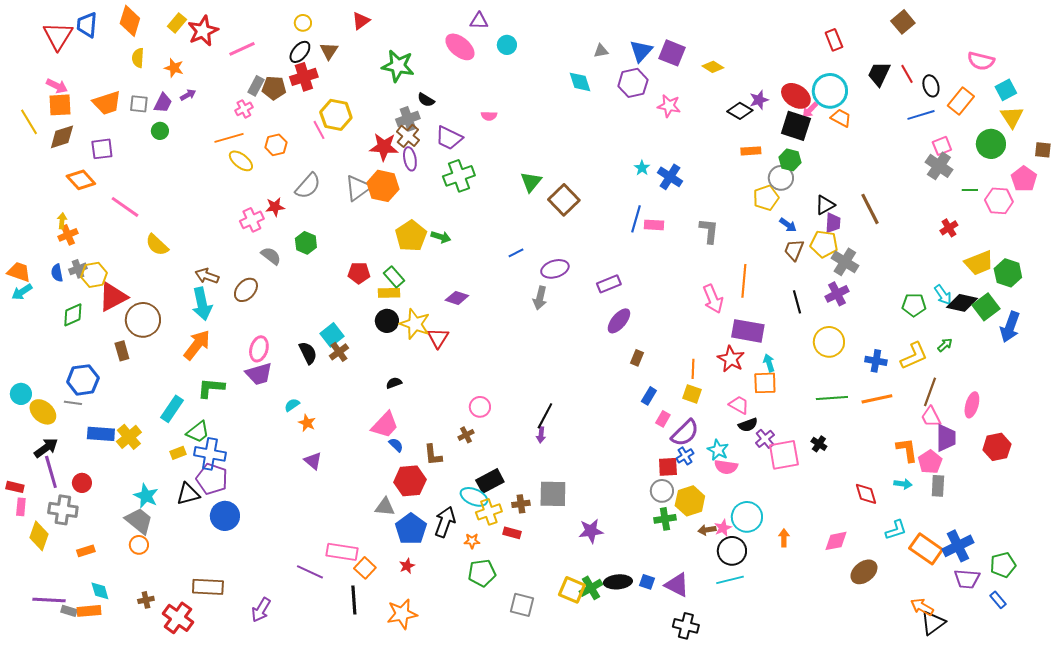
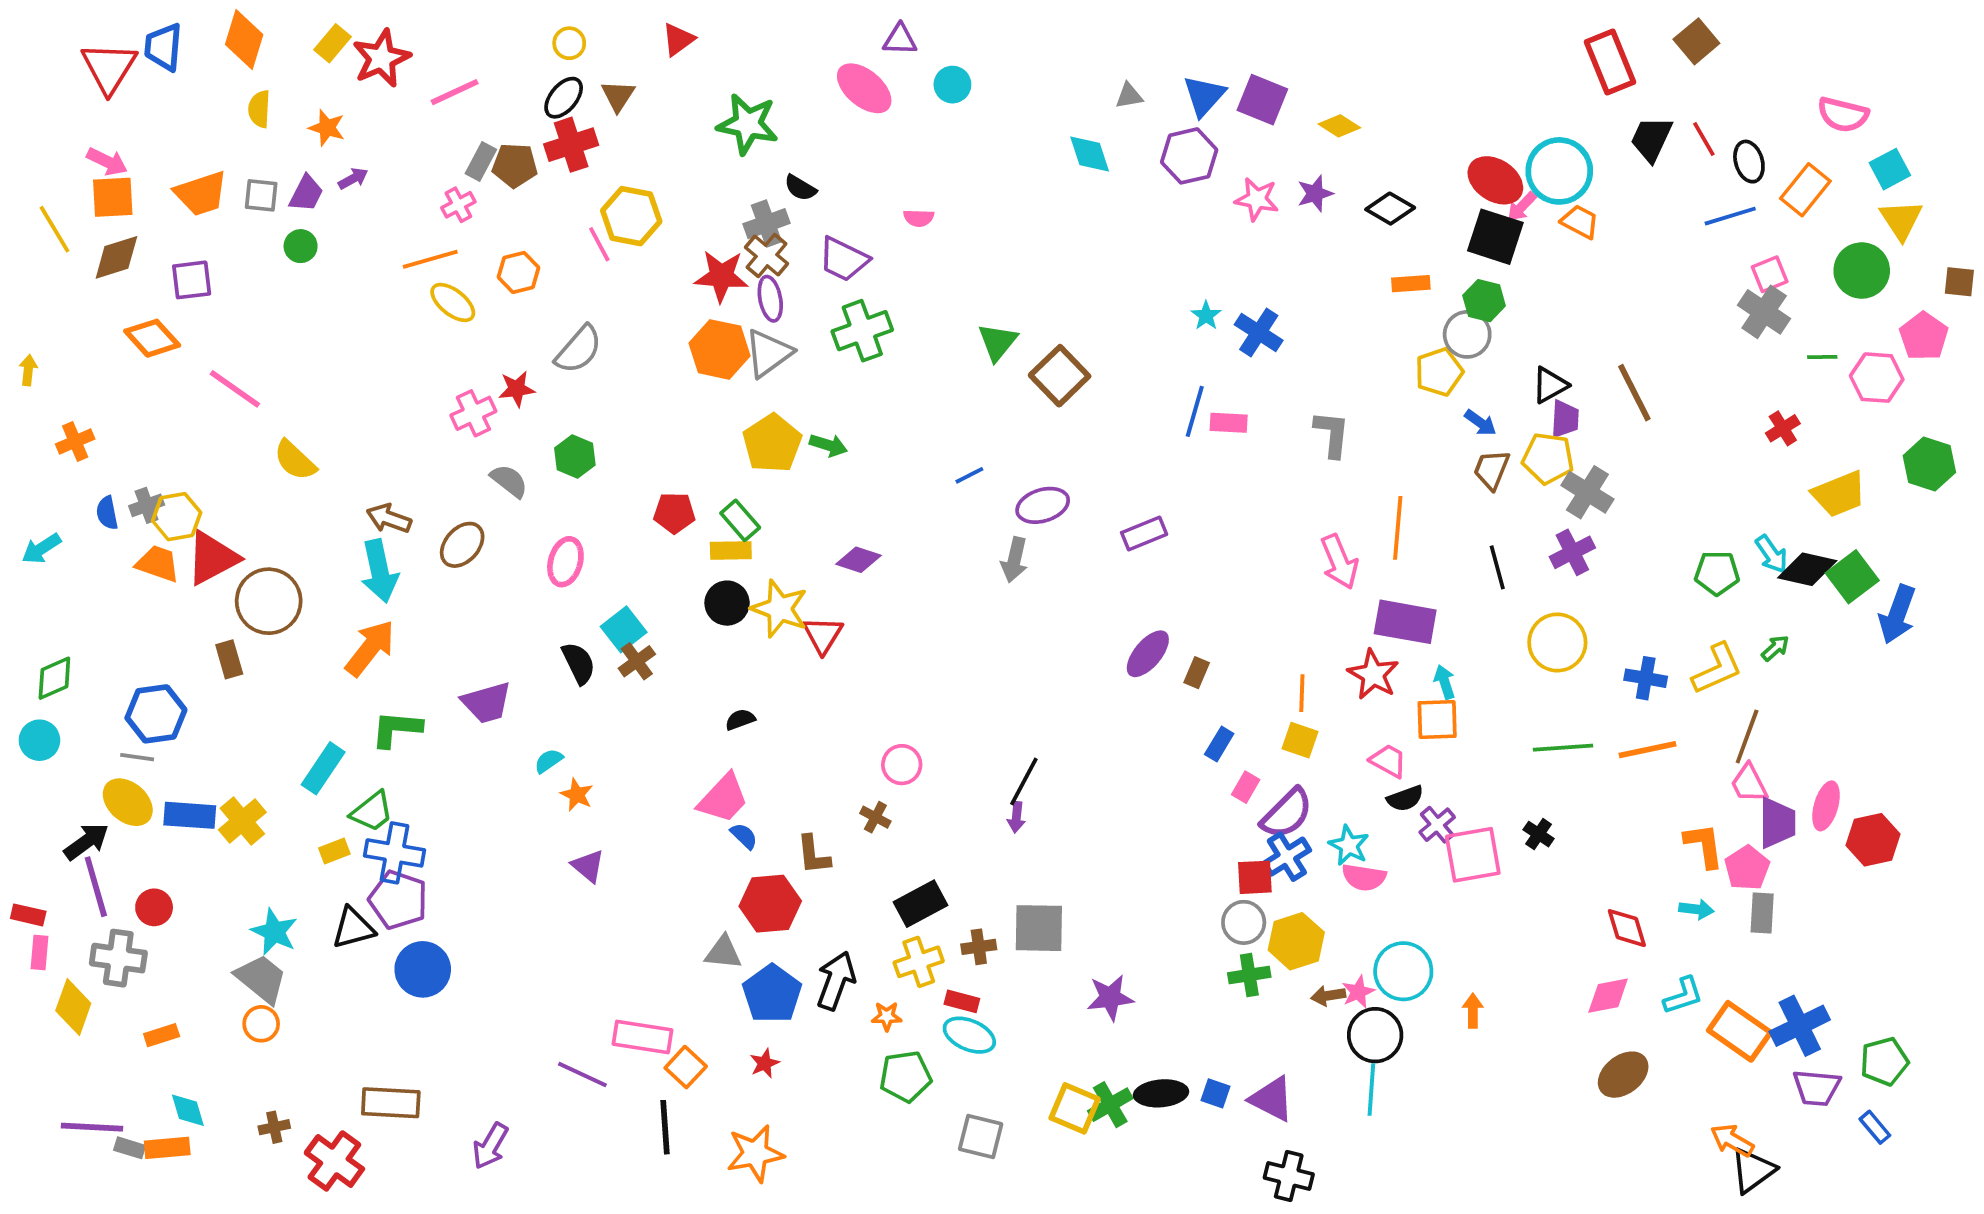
red rectangle: (834, 40) -> (1610, 62), moved, size x1.5
purple star: (759, 100) -> (1315, 194), moved
gray triangle: (358, 188) -> (768, 353), moved
yellow arrow: (62, 221) -> (28, 370), moved
orange cross: (68, 235) -> (75, 441), moved
orange trapezoid: (19, 272) -> (158, 564), moved
green hexagon: (1008, 273) -> (1929, 464), moved
green diamond: (73, 315) -> (54, 678), moved
purple ellipse: (619, 321) -> (1148, 654), moved
pink ellipse: (259, 349) -> (565, 562), moved
pink ellipse: (972, 405) -> (1826, 806), moved
yellow ellipse: (43, 412) -> (128, 802), moved
brown cross: (466, 435) -> (875, 817), turned -35
blue cross: (685, 456) -> (1287, 857), size x1.4
cyan ellipse: (474, 497) -> (969, 1035), moved
pink diamond: (836, 541) -> (1608, 996), moved
cyan line: (730, 580) -> (1371, 1090), turned -72

